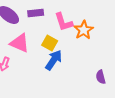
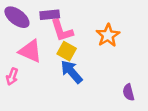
pink L-shape: (64, 22) -> (62, 31), moved
blue arrow: (54, 60) -> (72, 72), turned -75

